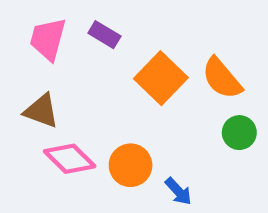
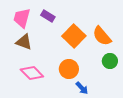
brown triangle: (41, 111) -> (24, 42), moved
orange circle: (131, 165) -> (69, 69), moved

